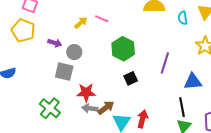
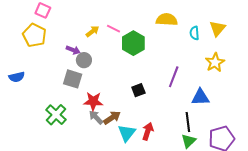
purple arrow: (55, 43) -> (73, 50), moved
green hexagon: (123, 49) -> (133, 43), moved
gray arrow: (90, 108) -> (96, 117), turned 35

